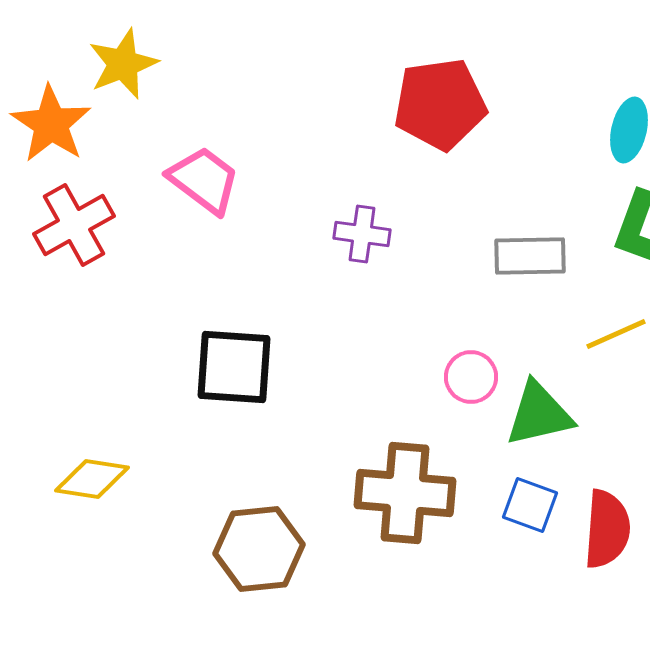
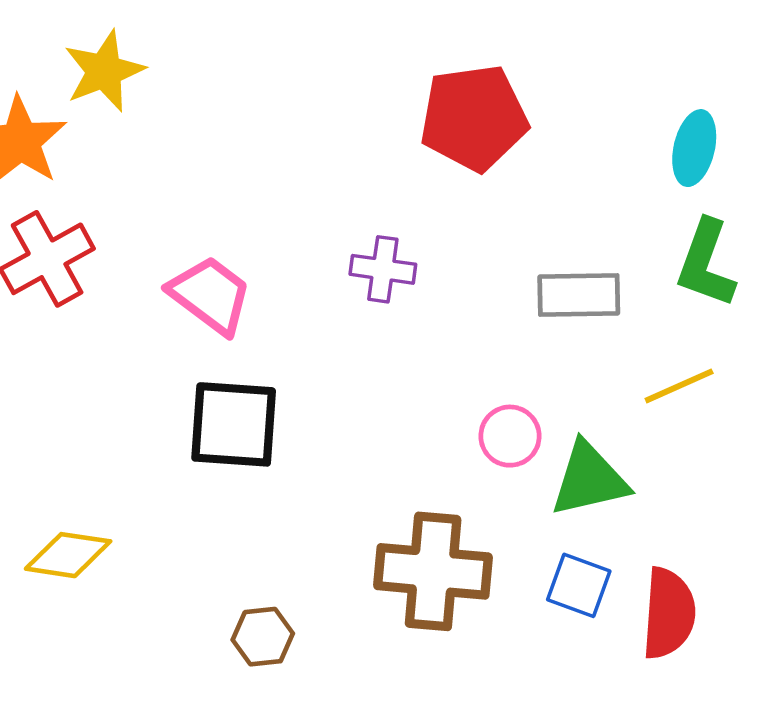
pink trapezoid: (204, 180) -> (210, 295), moved
brown hexagon: (259, 549) -> (263, 637), size x0.6

